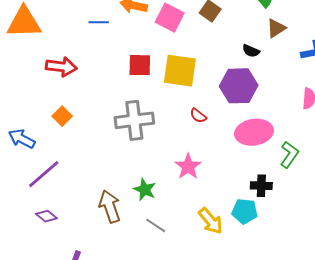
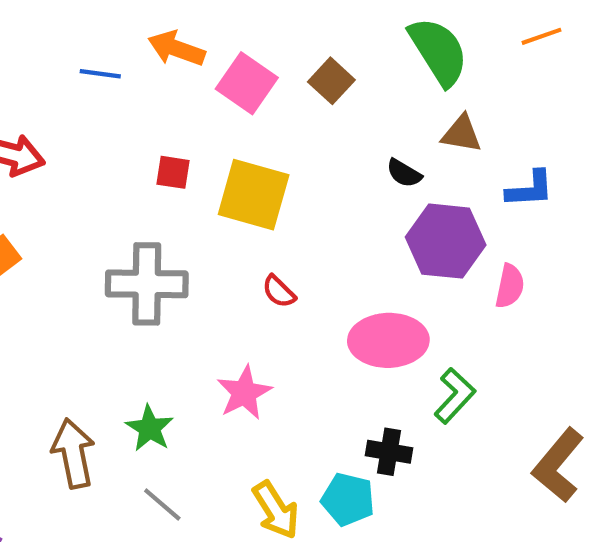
brown triangle: (276, 28) -> (462, 134), turned 35
red square: (140, 65) -> (173, 172), size x0.7
purple hexagon: (239, 86) -> (446, 241), moved

